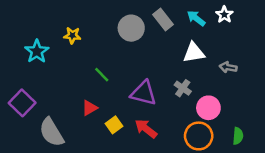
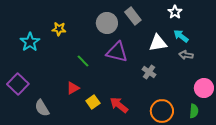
white star: (224, 15) -> (175, 12), moved
cyan arrow: (196, 18) -> (181, 36), moved
purple triangle: (143, 93) -> (117, 52), moved
pink circle: (208, 108) -> (204, 88), moved
gray semicircle: (51, 132) -> (42, 108), size x0.7

